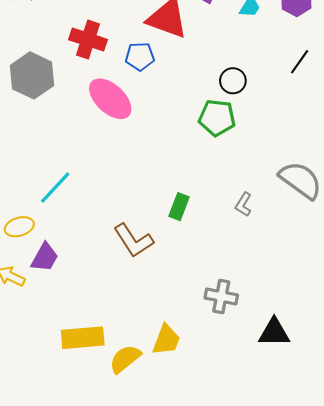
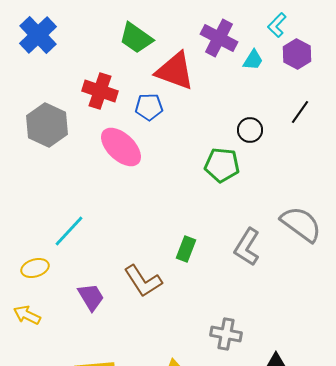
black circle: (233, 81) -> (250, 130), moved
gray L-shape: (243, 204) -> (247, 247), size x1.6
purple trapezoid: (45, 257) -> (91, 297), moved, turned -60

